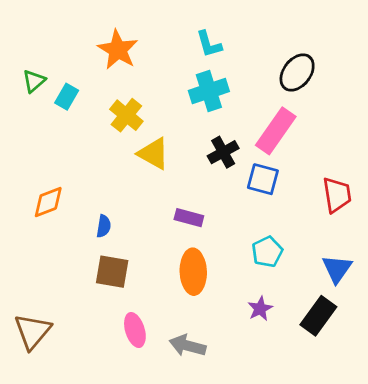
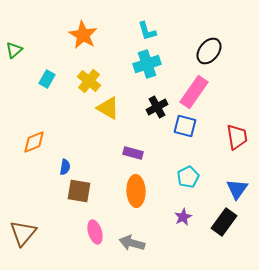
green triangle: (34, 81) -> (14, 50), moved
cyan rectangle: (67, 97) -> (47, 79), moved
blue semicircle: (104, 226) -> (65, 167), moved

